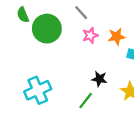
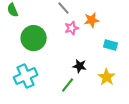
green circle: (47, 29) -> (34, 38), moved
orange star: (117, 37) -> (92, 20), moved

